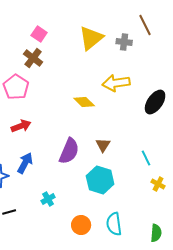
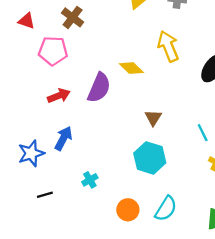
yellow arrow: (116, 83) -> (168, 46), turned 76
pink pentagon: (16, 87) -> (53, 51), turned -30
purple semicircle: (69, 151) -> (99, 88), moved
cyan semicircle: (114, 224) -> (166, 209), turned -140

